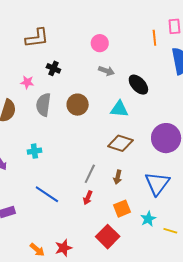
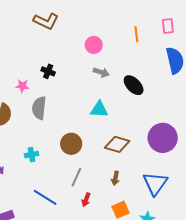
brown L-shape: (37, 38) -> (46, 21), moved, turned 35
orange line: (154, 38) -> (136, 34), moved
brown circle: (78, 105) -> (71, 144), moved
cyan triangle: (119, 109) -> (99, 109), moved
gray line: (90, 174) -> (76, 177), moved

